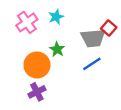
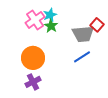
pink cross: (27, 22) -> (35, 20), moved
green star: (57, 49) -> (51, 26), moved

